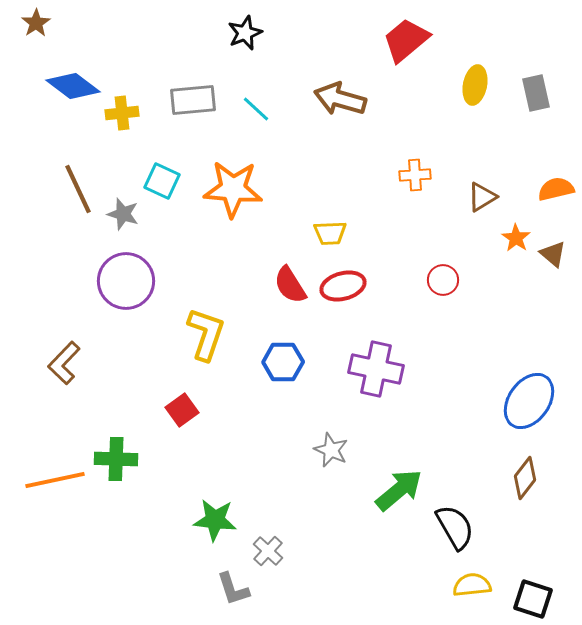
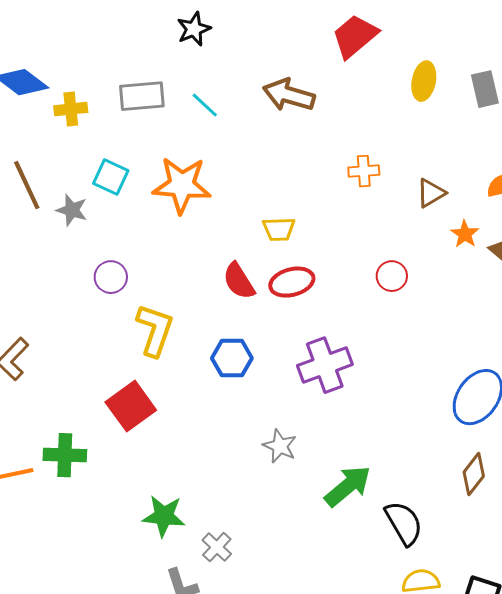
purple circle: (126, 281) -> (111, 277), moved, size x0.6
purple cross: (376, 369) -> (325, 365), turned -32
red square: (182, 410) -> (131, 406), size x1.5

